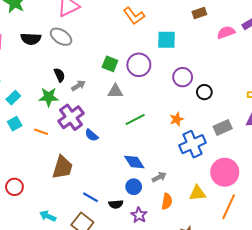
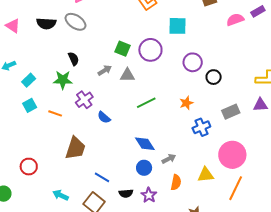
gray arrow: (78, 86) -> (105, 70), moved
purple cross: (71, 117) -> (84, 100), size x0.7
blue cross: (193, 144) -> (201, 127), size x0.7
black semicircle: (116, 204) -> (126, 193), moved

